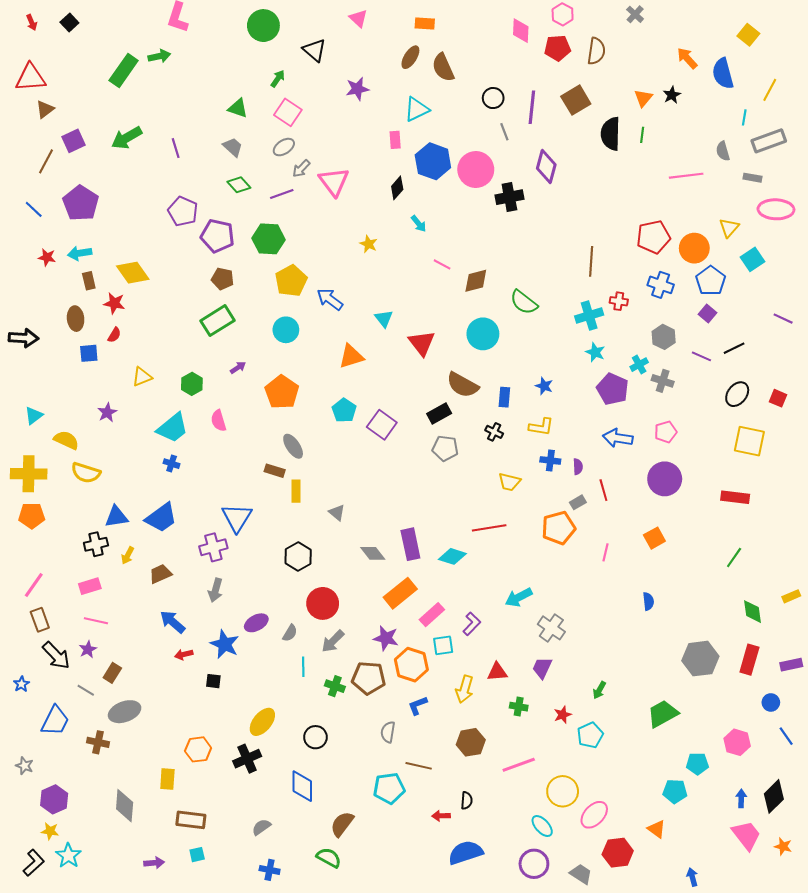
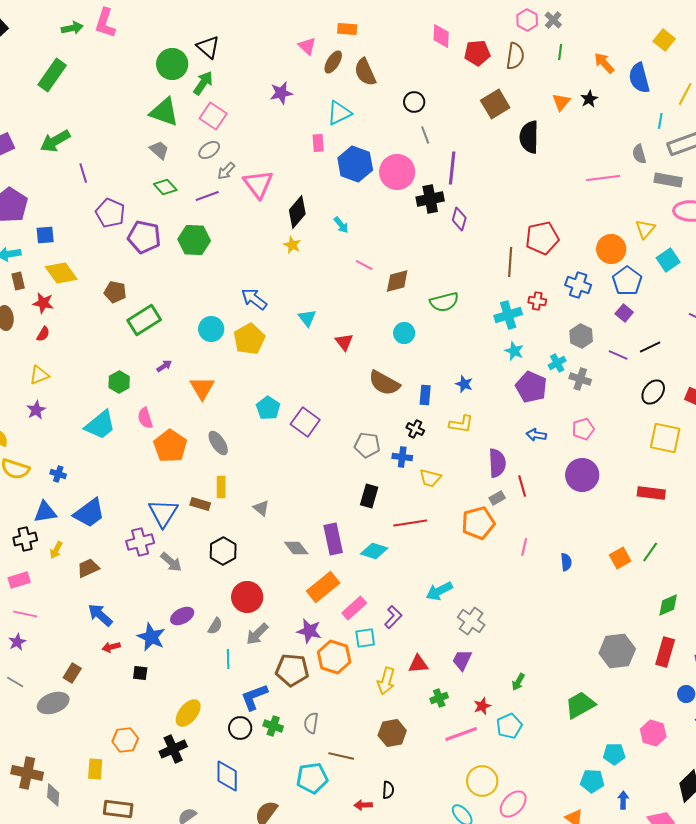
pink hexagon: (563, 14) -> (527, 20), moved
pink triangle: (358, 18) -> (307, 46), moved
green circle: (263, 26) -> (172, 64), moved
black triangle: (314, 50) -> (208, 47), moved
green arrow: (159, 56) -> (72, 28), moved
green arrow: (278, 79) -> (203, 83), size x1.4
purple line: (532, 107) -> (452, 168), moved
green triangle: (238, 108) -> (164, 112), size x1.5
green line: (642, 135) -> (560, 52), moved
purple line: (176, 148) -> (83, 173), moved
purple diamond: (546, 166) -> (459, 219), moved, size x0.7
gray rectangle: (752, 178) -> (668, 180), size x1.5
black diamond: (397, 188) -> (297, 212), moved, size x1.4
red pentagon: (653, 237) -> (542, 238), moved
brown pentagon: (223, 279) -> (115, 292), moved
yellow pentagon: (291, 281) -> (249, 339), moved
green semicircle: (524, 302) -> (444, 302), turned -52
cyan circle: (483, 334) -> (404, 333), size x0.7
red triangle: (422, 343) -> (344, 342), size x0.7
blue square: (89, 353) -> (45, 235), moved
orange triangle: (351, 356) -> (202, 388), moved, turned -44
yellow triangle: (142, 377) -> (39, 375), moved
orange pentagon: (282, 392) -> (170, 446), moved
black rectangle: (439, 414) -> (369, 496), moved, turned -45
blue arrow: (618, 438) -> (536, 435), size x0.7
blue cross: (550, 460) -> (402, 457), moved
blue cross: (172, 464) -> (58, 474), moved
purple semicircle: (578, 467) -> (497, 463), size x1.8
brown rectangle: (275, 471) -> (200, 504), moved
orange square: (654, 538) -> (620, 558), moved
gray arrow: (215, 590) -> (171, 562), moved, turned -65
blue semicircle: (648, 601) -> (566, 562), moved
green diamond: (752, 612) -> (668, 605), turned 75
brown rectangle: (112, 673) -> (72, 673), moved
green cross: (335, 686) -> (273, 726), moved
blue L-shape: (418, 706) -> (254, 697), moved, size x1.4
green cross: (519, 707) -> (439, 698), turned -30
brown cross: (98, 742) -> (27, 773), moved, size x1.4
pink line: (519, 765) -> (461, 734), moved
blue arrow: (741, 798) -> (623, 800), moved
gray diamond: (125, 806) -> (53, 795), size x0.7

